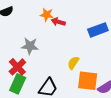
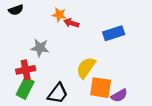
yellow semicircle: (73, 63) -> (86, 68), size x1.5
red cross: (17, 67) -> (26, 70), turned 30

